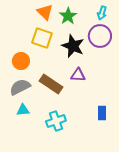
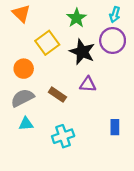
orange triangle: (45, 12) -> (21, 13), moved
yellow square: (42, 38) -> (47, 43), turned 35
brown rectangle: (51, 84) -> (57, 95), size x0.7

